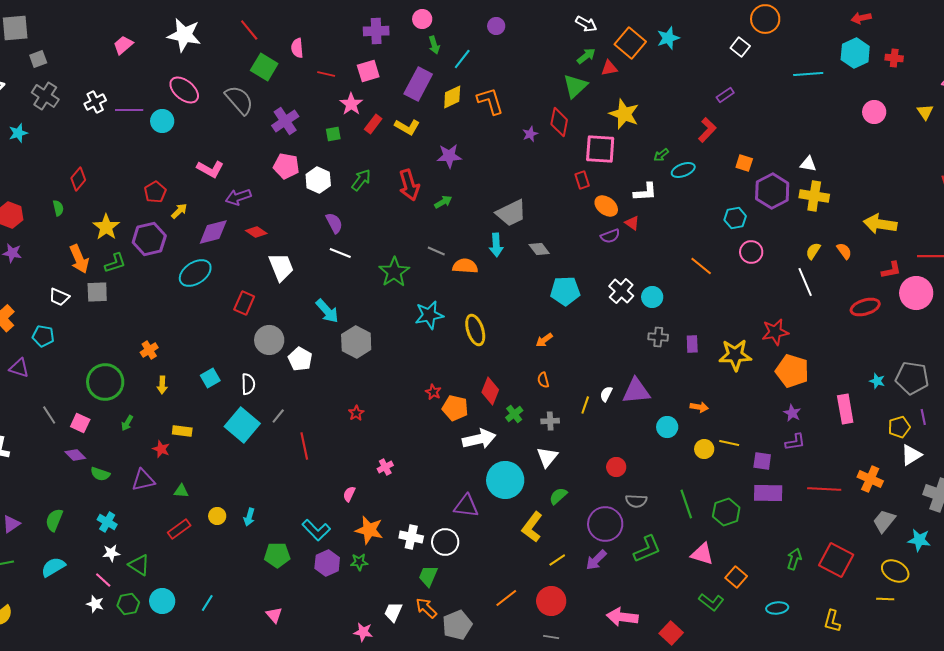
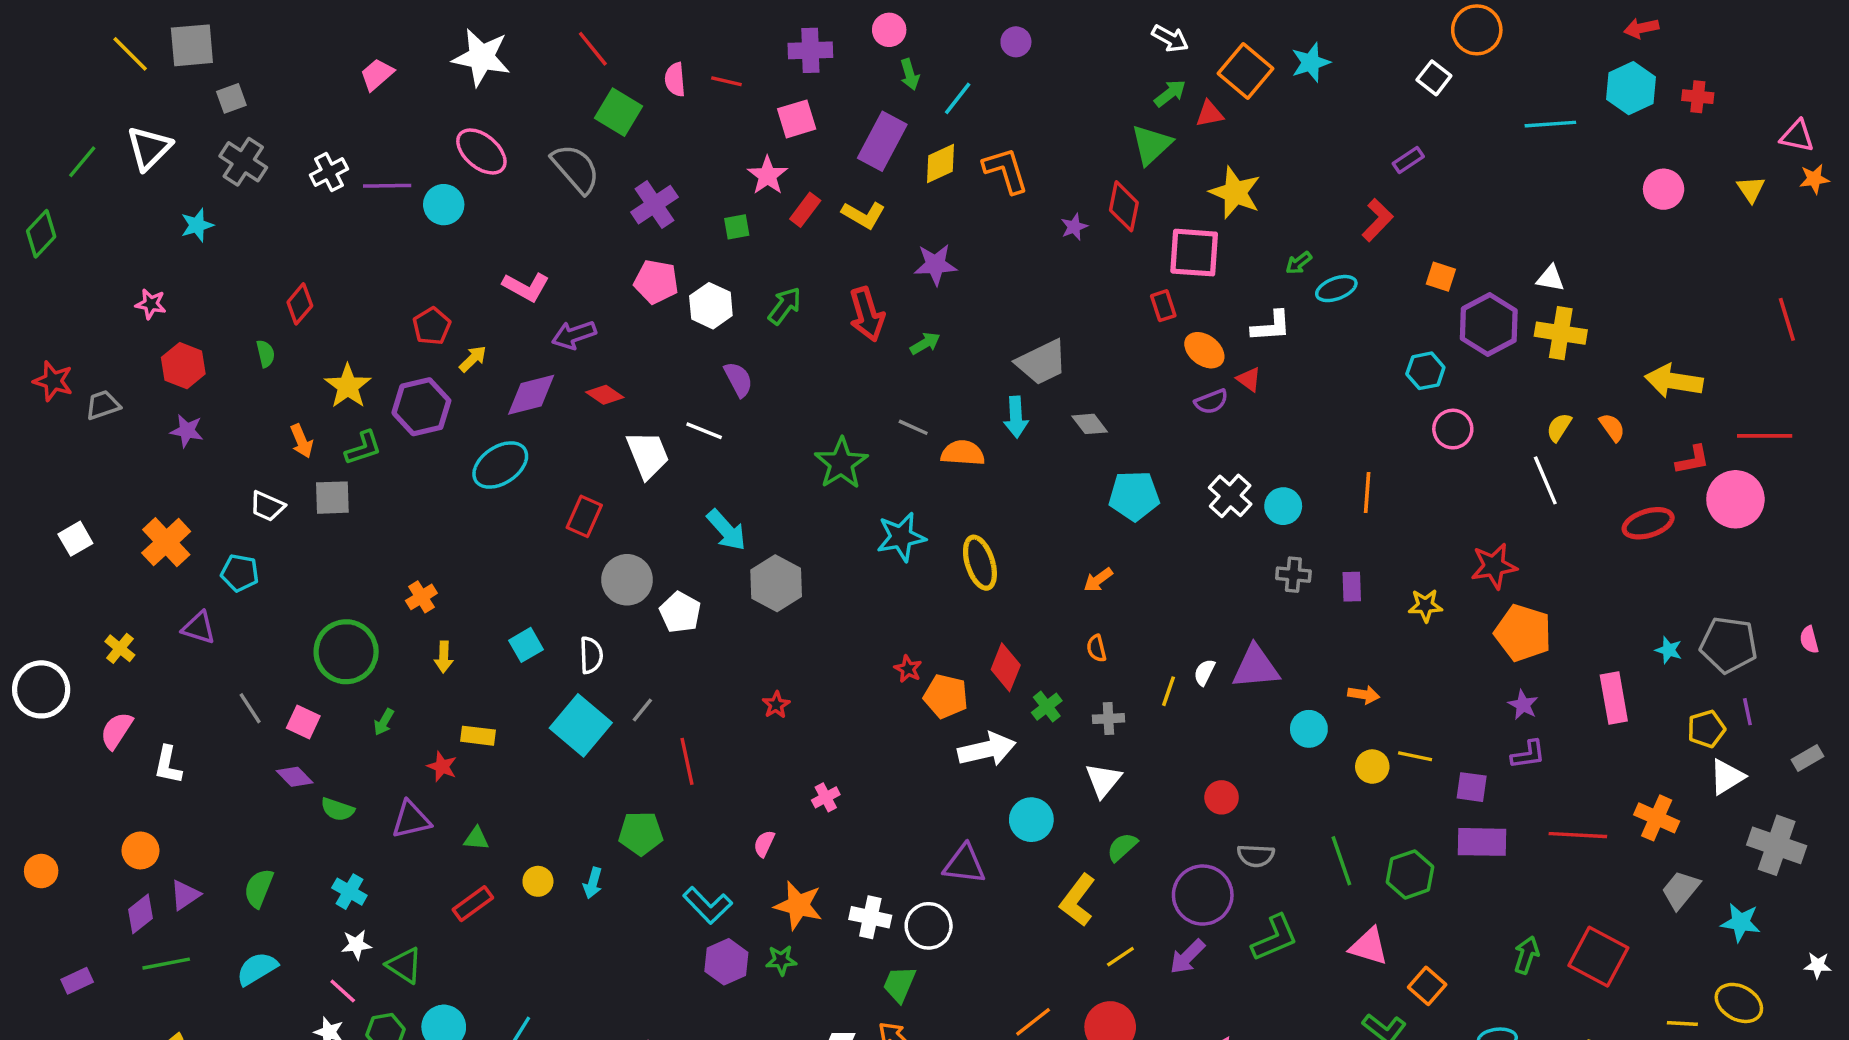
red line: (326, 74) -> (726, 81), moved
white line: (340, 253) -> (704, 431), moved
orange arrow: (79, 259) -> (302, 441), size x0.7
orange line: (701, 266) -> (1367, 492), moved, turned 55
yellow star: (735, 355) -> (1425, 605), size x0.6
cyan circle: (505, 480) -> (1031, 820), size x0.7
green pentagon: (277, 555) -> (641, 833), moved
yellow ellipse: (895, 571) -> (1739, 1003), moved

